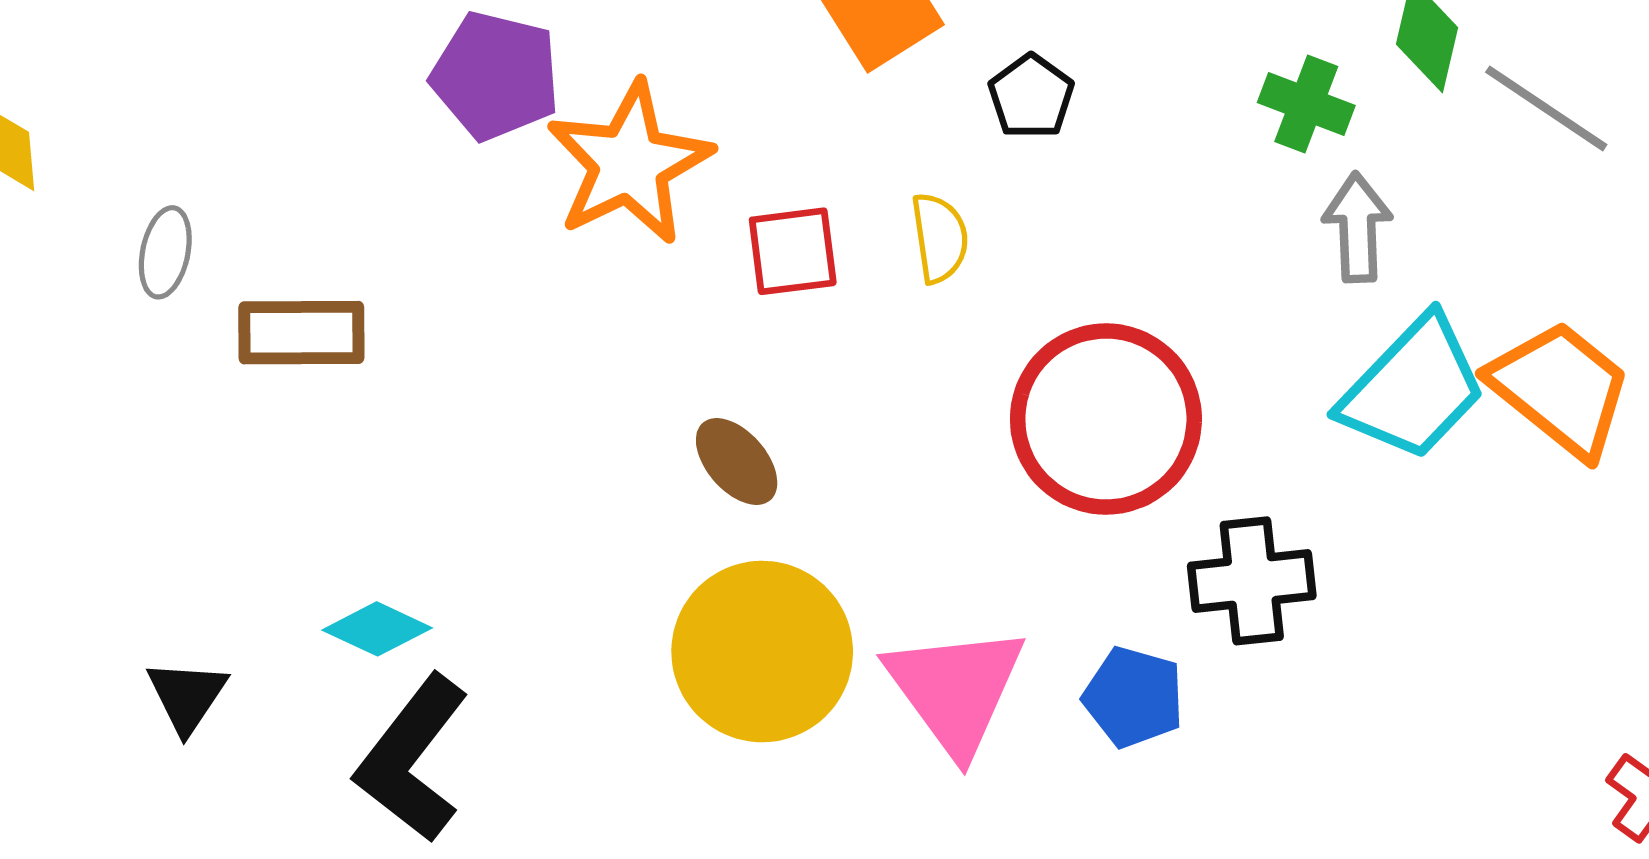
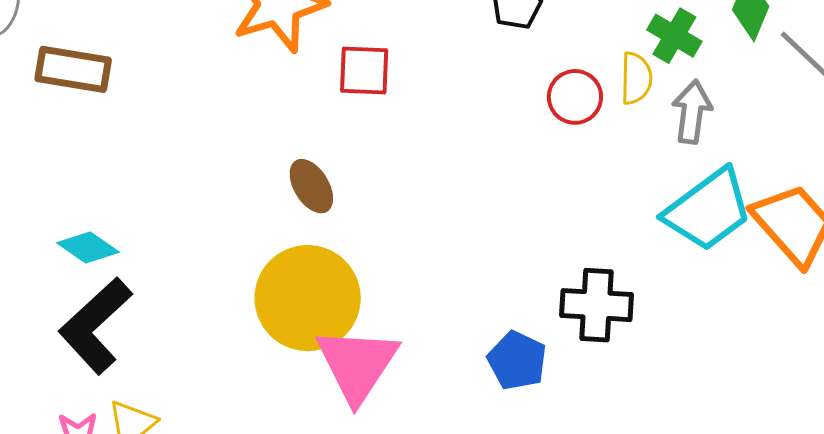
yellow semicircle: (940, 238) -> (636, 78), moved
red circle: (1106, 419) -> (575, 97), moved, size x0.5
pink triangle: (956, 690) -> (357, 364), moved

